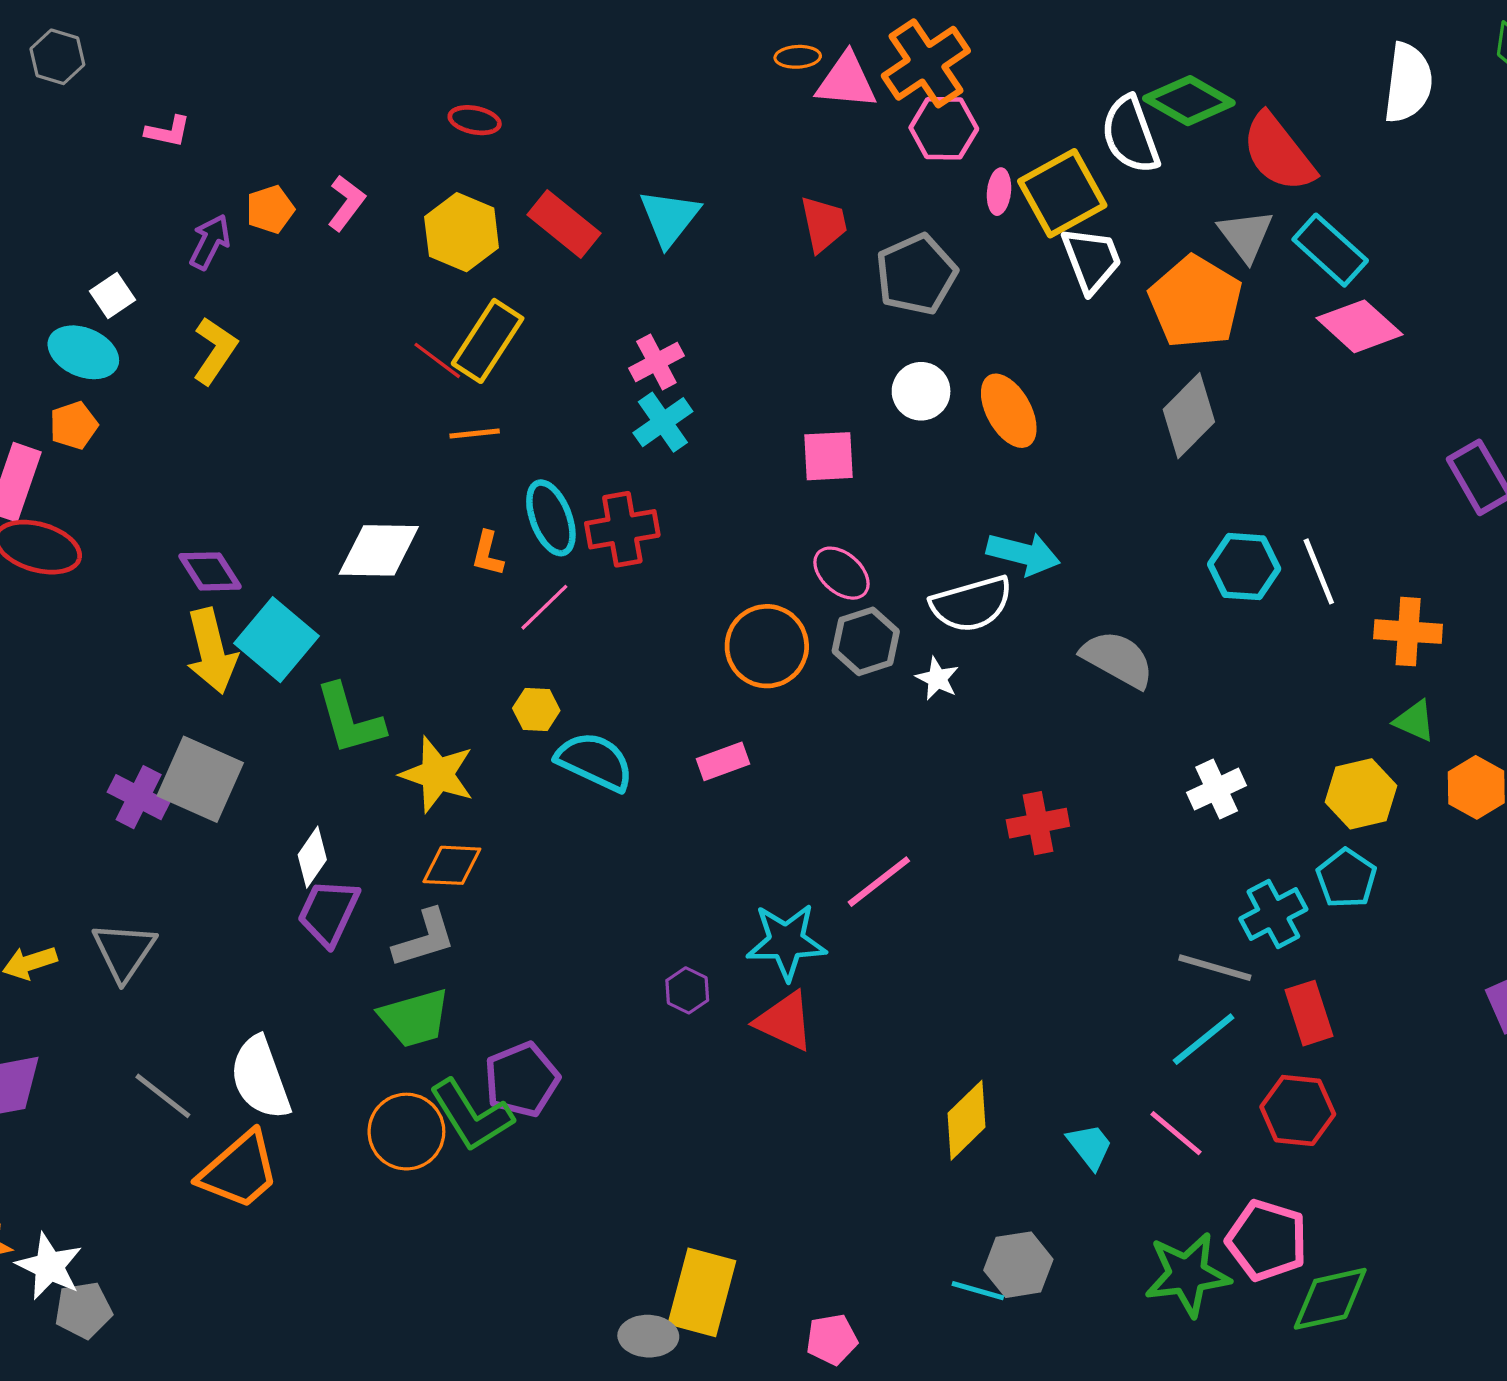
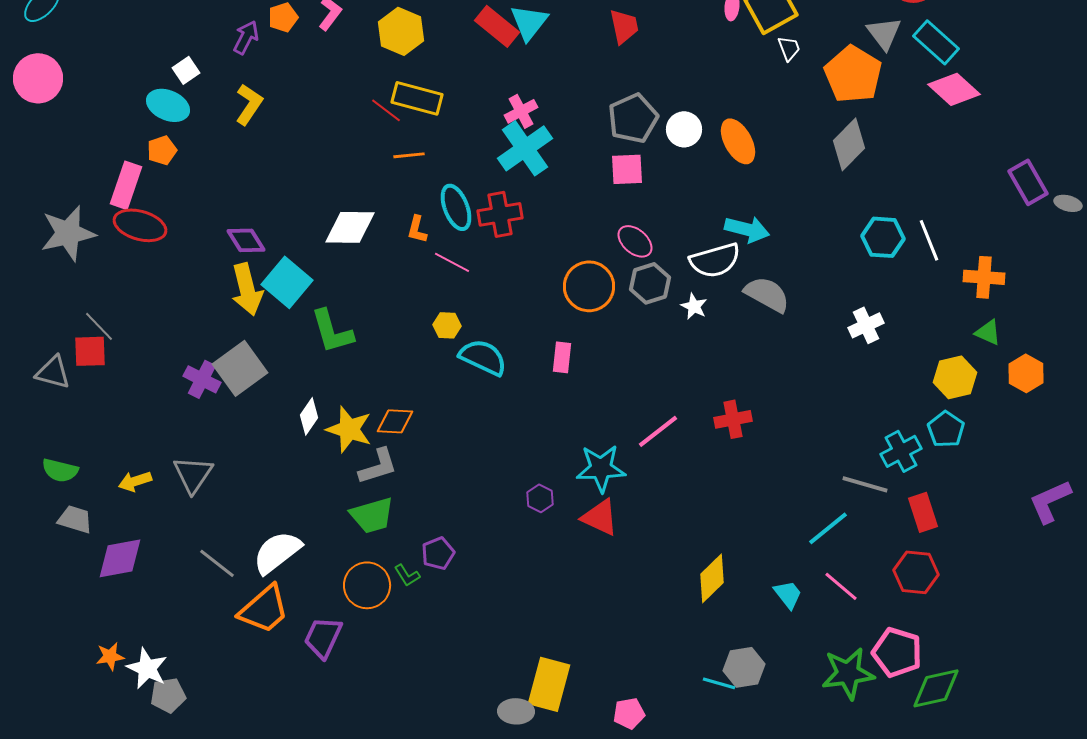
red rectangle: (564, 224) -> (497, 26), moved
white trapezoid: (1092, 260) -> (789, 48), size x0.6
gray pentagon: (916, 274) -> (633, 118), moved
yellow rectangle: (488, 341) -> (417, 98), turned 72
cyan cross: (663, 422) -> (525, 148), size x1.5
pink line: (544, 607) -> (452, 262), turned 72
gray semicircle: (1118, 659) -> (767, 294), moved
pink rectangle: (723, 761) -> (562, 357), turned -64
yellow star: (437, 774) -> (349, 429), moved
gray square: (200, 779) -> (240, 368), turned 30
white cross: (1217, 789) -> (866, 325), moved
red cross: (1038, 823) -> (733, 419), moved
purple trapezoid: (328, 912) -> (323, 637), moved
cyan line: (1204, 1039) -> (828, 528), moved
white semicircle: (260, 1078) -> (277, 552), turned 72
purple pentagon: (522, 1080) -> (438, 553), size x0.7
green L-shape: (471, 1115) -> (407, 575), size x0.5

